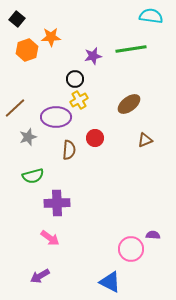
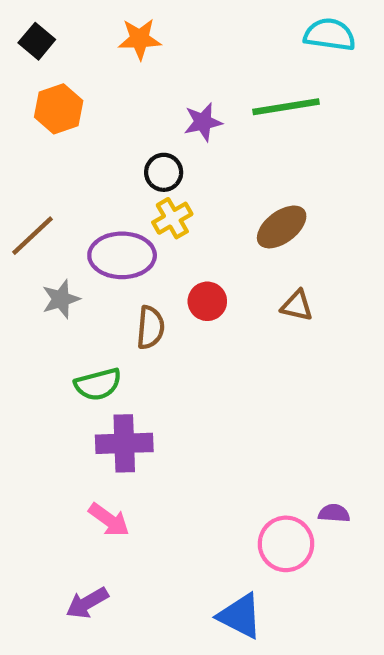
orange star: (51, 37) -> (140, 39), moved
brown triangle: (145, 140) -> (297, 306), moved, turned 35
green semicircle: (33, 176) -> (98, 384), moved

